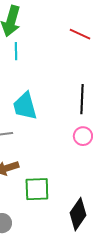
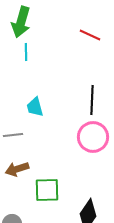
cyan trapezoid: (25, 106) -> (35, 107), size x0.7
pink circle: (83, 136) -> (93, 137), size x1.6

